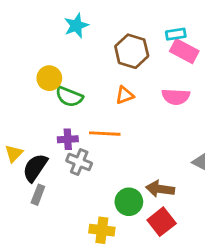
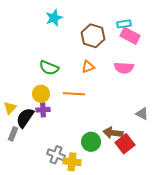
yellow circle: (49, 78) -> (41, 94), moved
purple cross: (68, 139) -> (43, 110), moved
gray cross: (79, 162) -> (56, 155), moved
gray rectangle: (38, 195) -> (13, 134), moved
red square: (162, 222) -> (125, 144), moved

